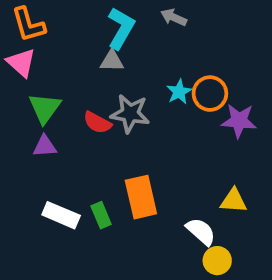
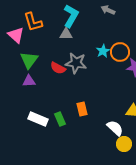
gray arrow: (174, 17) -> (108, 10), moved
orange L-shape: (28, 25) -> (33, 22), moved
orange rectangle: (141, 197) -> (82, 109), size x0.6

